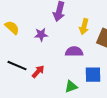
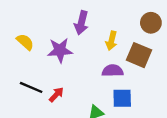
purple star: (41, 35) -> (60, 50), size x1.5
purple semicircle: (74, 52) -> (113, 71), moved

